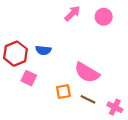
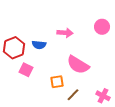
pink arrow: (72, 13) -> (65, 33), moved, turned 49
pink circle: (104, 17) -> (102, 27), moved
brown line: (88, 99) -> (73, 95), moved, turned -72

